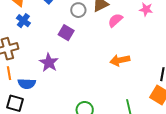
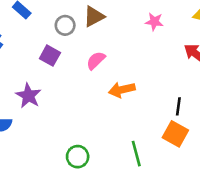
pink semicircle: (115, 20) -> (96, 60), moved

